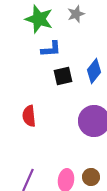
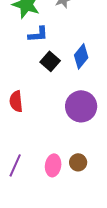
black square: (63, 76) -> (50, 61), turned -36

